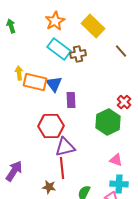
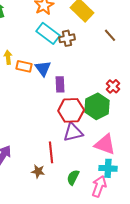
orange rectangle: (35, 82) -> (24, 66), size x0.7
red hexagon: (51, 126) -> (71, 110), moved
purple triangle: (65, 147) -> (73, 132), moved
pink triangle: (116, 160) -> (105, 144), size x1.6

